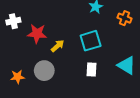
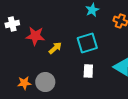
gray circle: (44, 71) -> (45, 82), moved
orange star: (17, 77) -> (24, 83), moved

